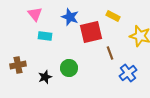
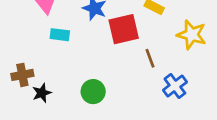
green circle: (69, 68) -> (93, 92), moved
black star: (45, 77) -> (42, 93), moved

